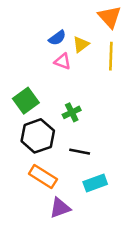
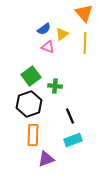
green square: (26, 101) -> (31, 76), moved
green cross: (72, 112) -> (55, 86), turned 32
black line: (80, 152) -> (70, 116), moved, turned 56
orange rectangle: (43, 176) -> (33, 135), turned 60

